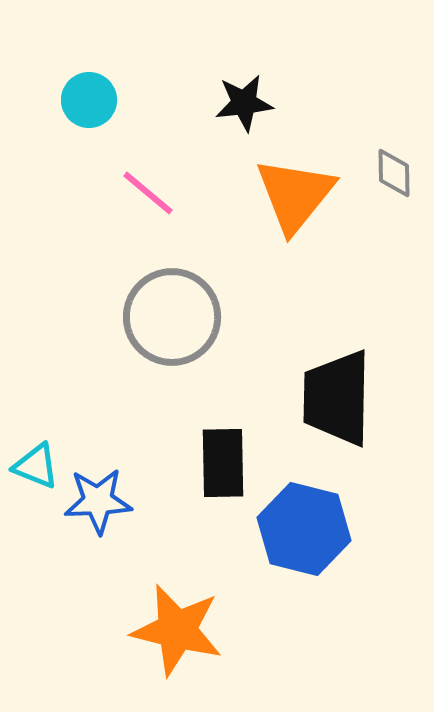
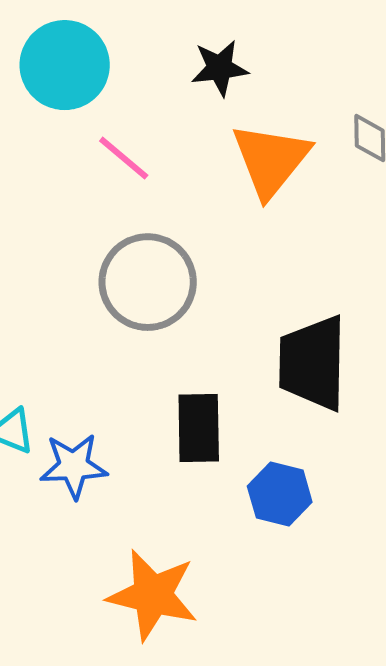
cyan circle: (89, 100) -> (65, 65), size x1.6
blue hexagon: (304, 529) -> (280, 494), size x0.7

